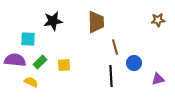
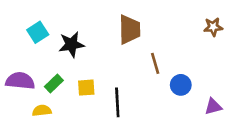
black star: (53, 21) -> (71, 44), moved
cyan square: (28, 39) -> (38, 32), moved, turned -35
black line: (111, 76) -> (117, 102), moved
yellow semicircle: (31, 82) -> (42, 111), turned -32

